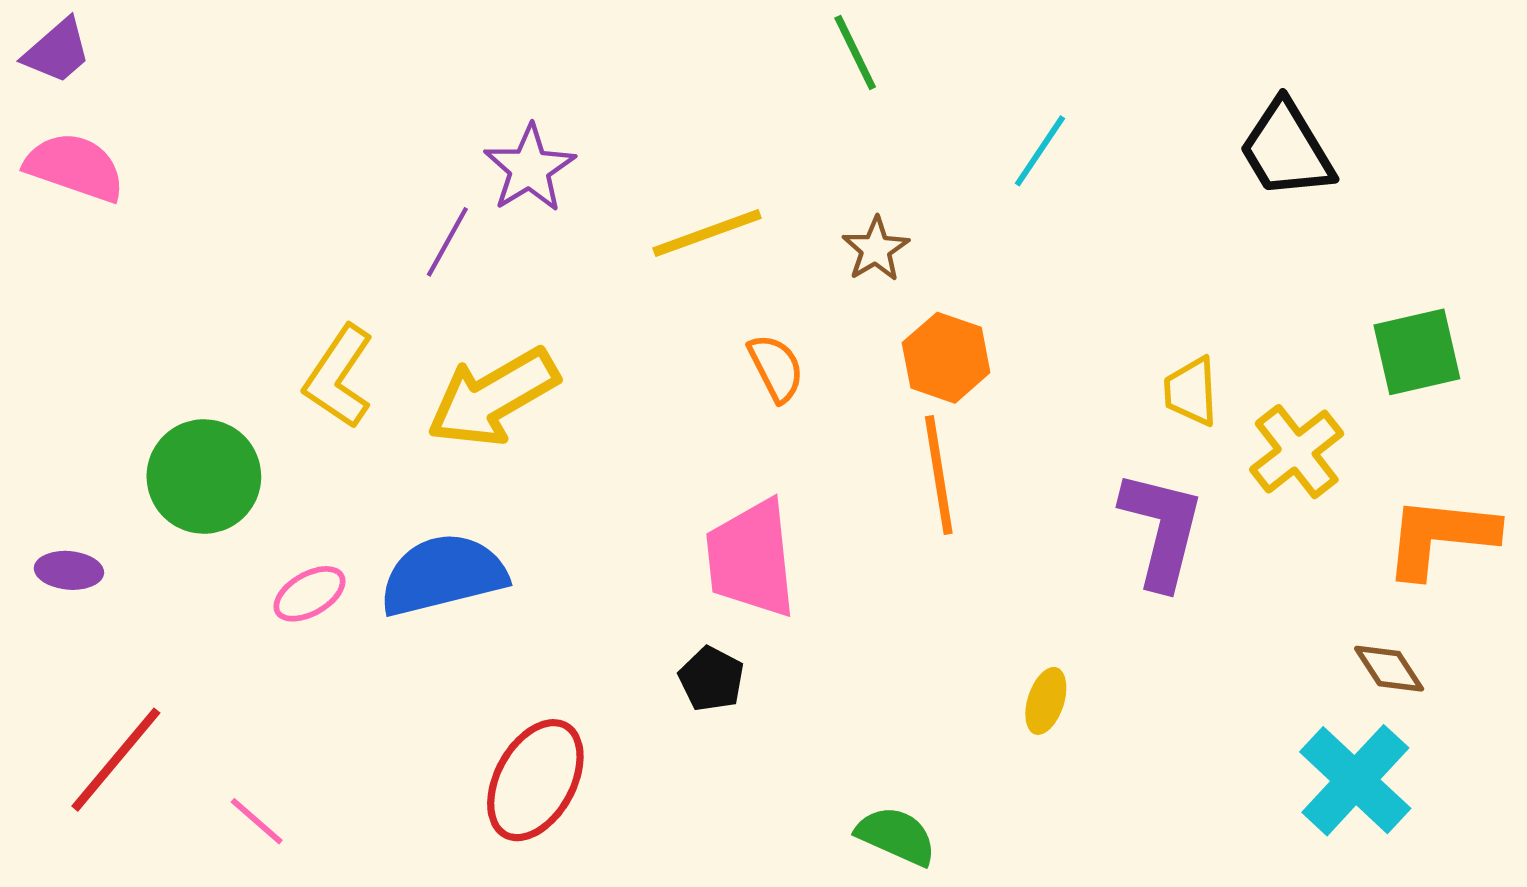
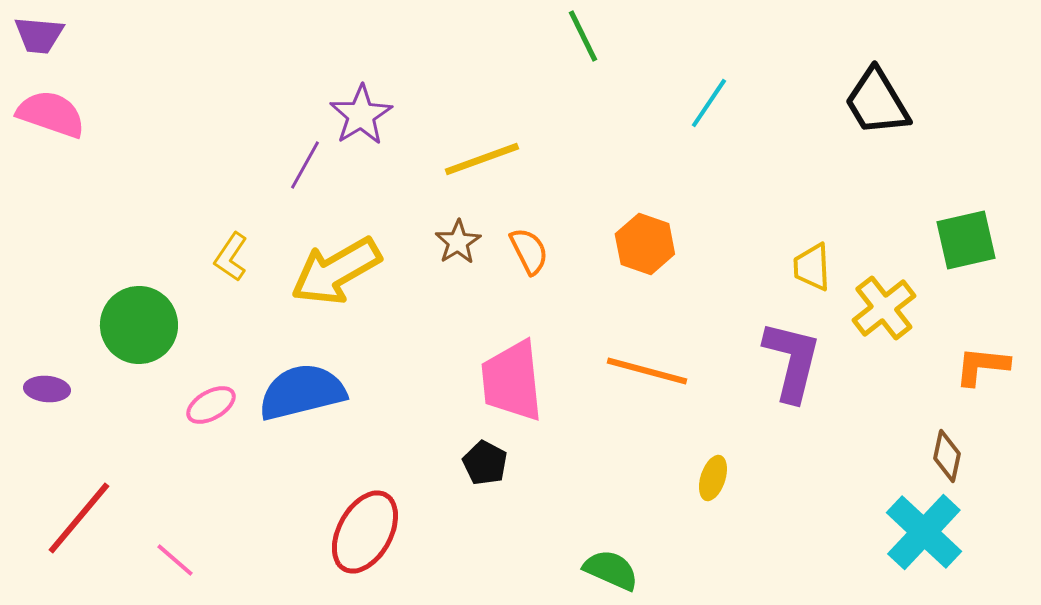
purple trapezoid: (57, 51) -> (39, 35), turned 46
brown star: (876, 249) -> (458, 242), moved
yellow L-shape: (339, 377) -> (231, 257), size x0.7
orange line: (939, 475) -> (647, 371), moved, turned -66
orange L-shape: (1440, 537) -> (982, 366), size x0.7
brown diamond: (1389, 669) -> (947, 456), turned 45

